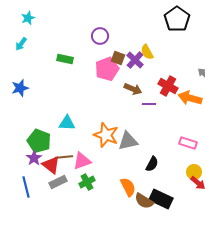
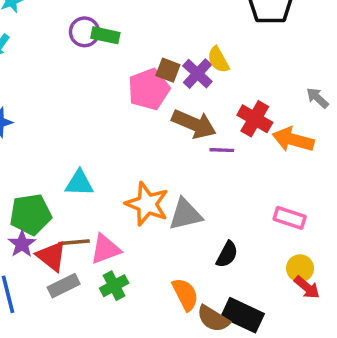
purple circle: (100, 36) -> (84, 32), moved
green rectangle: (65, 59) -> (105, 35), moved
brown arrow: (133, 89) -> (194, 124), size x1.4
green pentagon: (39, 141) -> (31, 214), turned -30

